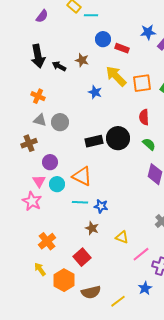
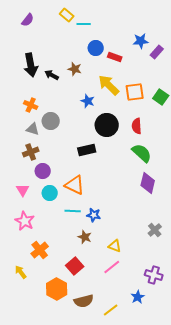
purple semicircle: (42, 16) -> (28, 20), moved
gray circle: (60, 122) -> (51, 121), moved
black circle: (118, 138) -> (107, 125), moved
brown cross: (29, 143) -> (31, 152), moved
green semicircle: (149, 144) -> (142, 153), size x1.5
pink triangle: (39, 181) -> (23, 190), moved
pink star: (32, 201) -> (25, 221), moved
pink line: (141, 254) -> (112, 267), moved
yellow arrow: (40, 269) -> (21, 272), moved

